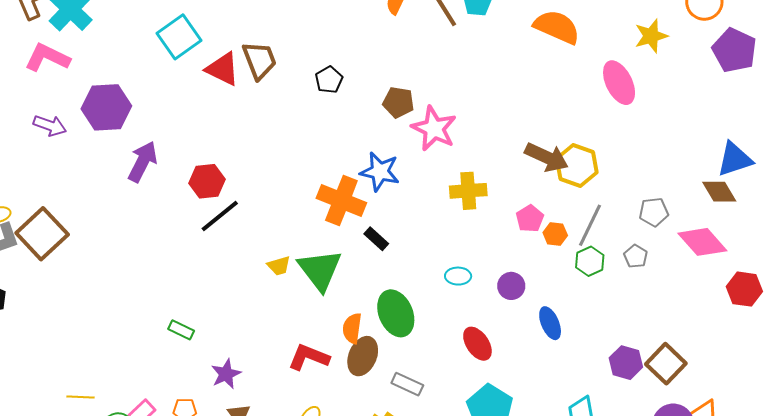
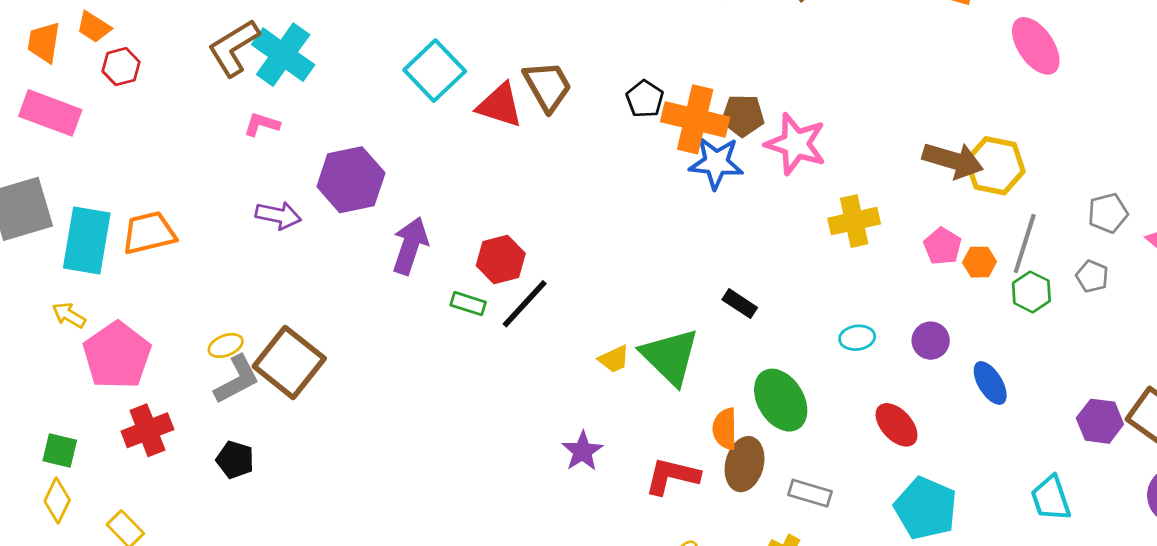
pink L-shape: (47, 58) -> (262, 124), size x0.6
blue star: (380, 172) -> (716, 163), moved
orange cross: (341, 200) -> (695, 119), moved
green rectangle: (181, 330) -> (468, 304), moved
purple star: (226, 374) -> (582, 451), moved

